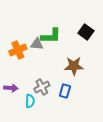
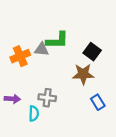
black square: (86, 32) -> (92, 52), moved
gray cross: (42, 87) -> (47, 98), turned 35
blue rectangle: (65, 91) -> (98, 102), moved, turned -48

